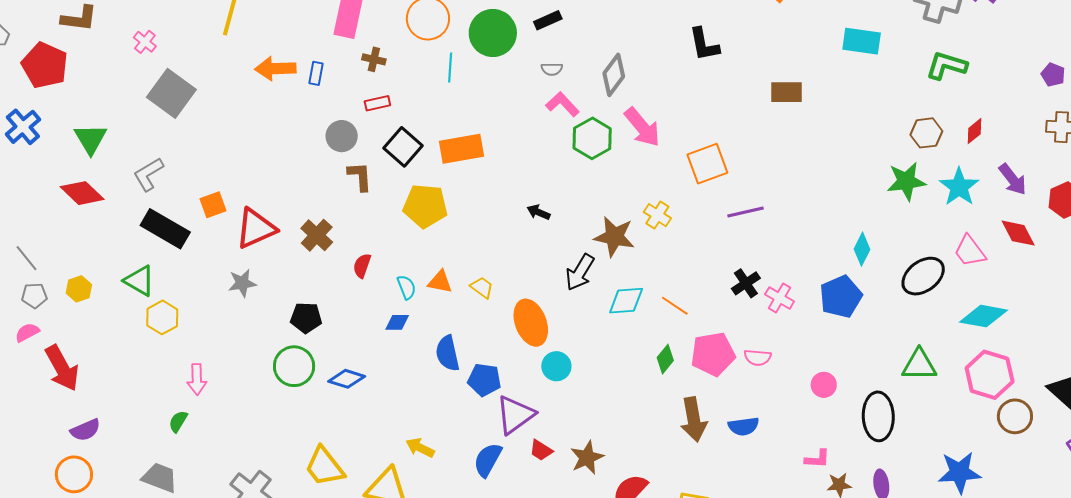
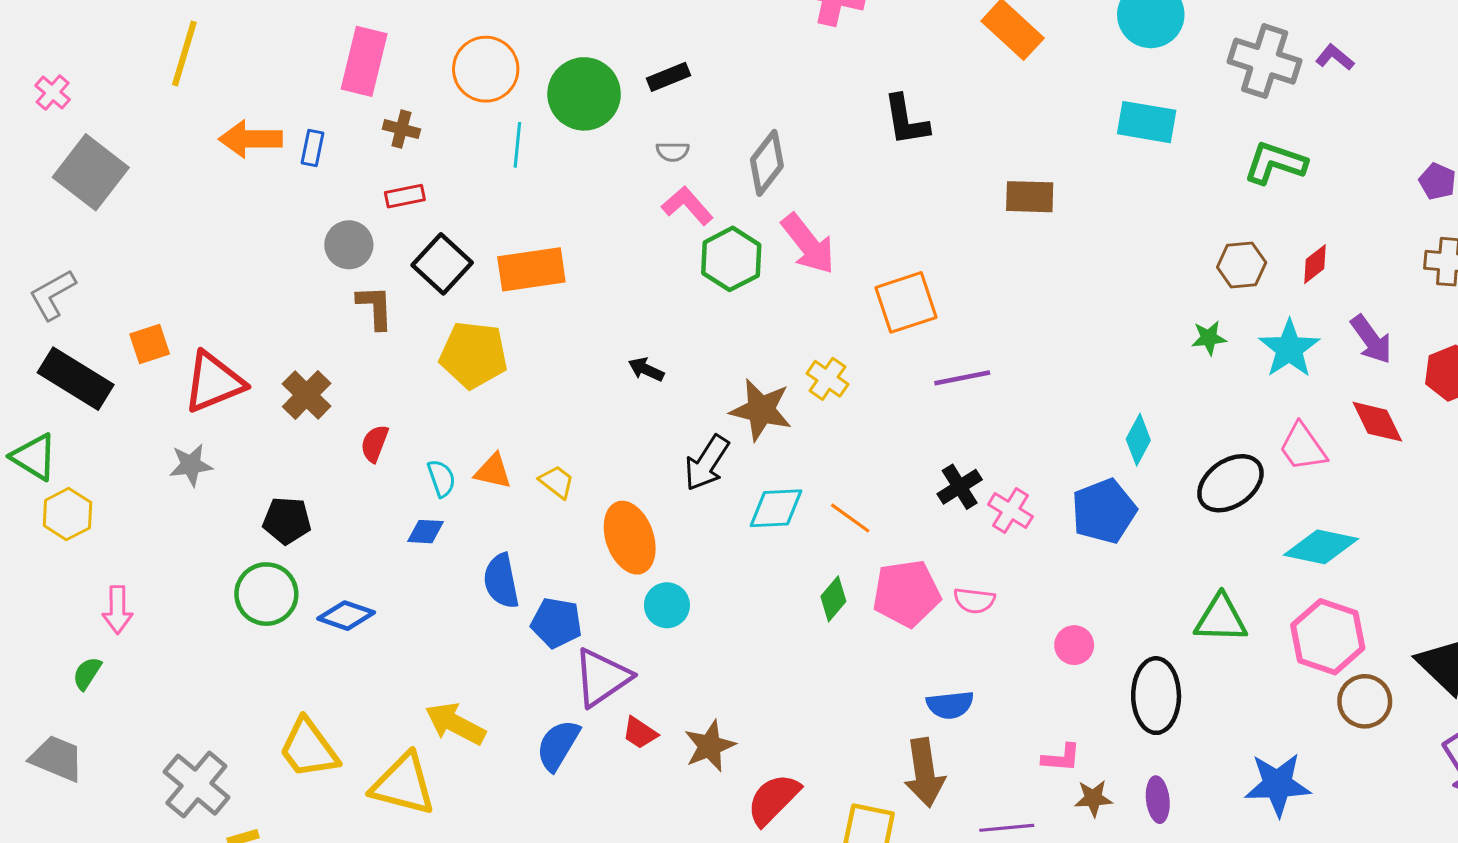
green star: (906, 181) -> (1209, 338), size x0.6
brown arrow: (694, 419) -> (925, 773), moved
yellow arrow: (420, 448) -> (455, 724), size x1.4

